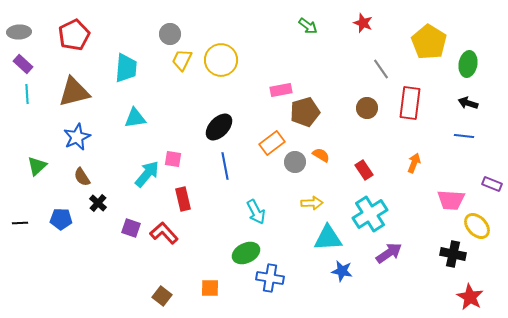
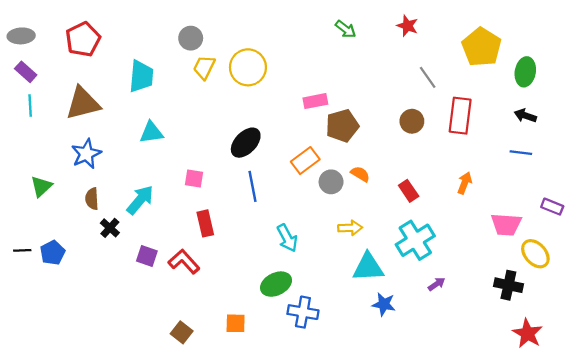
cyan arrow: (147, 174) -> (140, 200), moved
brown semicircle: (82, 177) -> (92, 199), turned 30
blue pentagon: (61, 219) -> (53, 253), moved, turned -30
purple arrow: (389, 253) -> (437, 284), size x0.6

